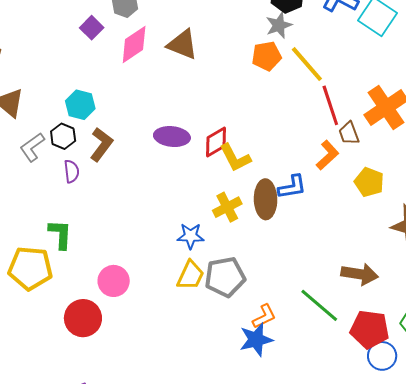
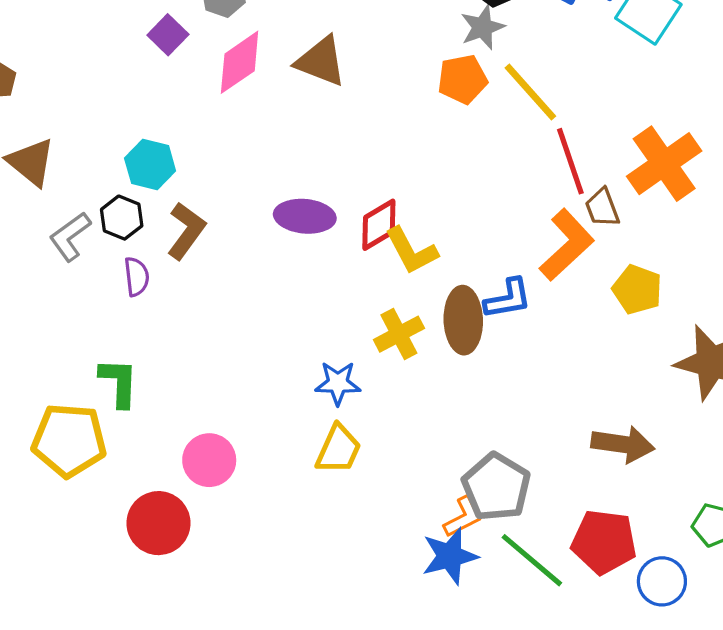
orange L-shape: (327, 155) -> (567, 245), size x1.4
gray pentagon: (225, 277) -> (496, 487), moved, turned -30
green line: (319, 305) -> (532, 560), moved
red pentagon: (370, 329) -> (604, 542), moved

